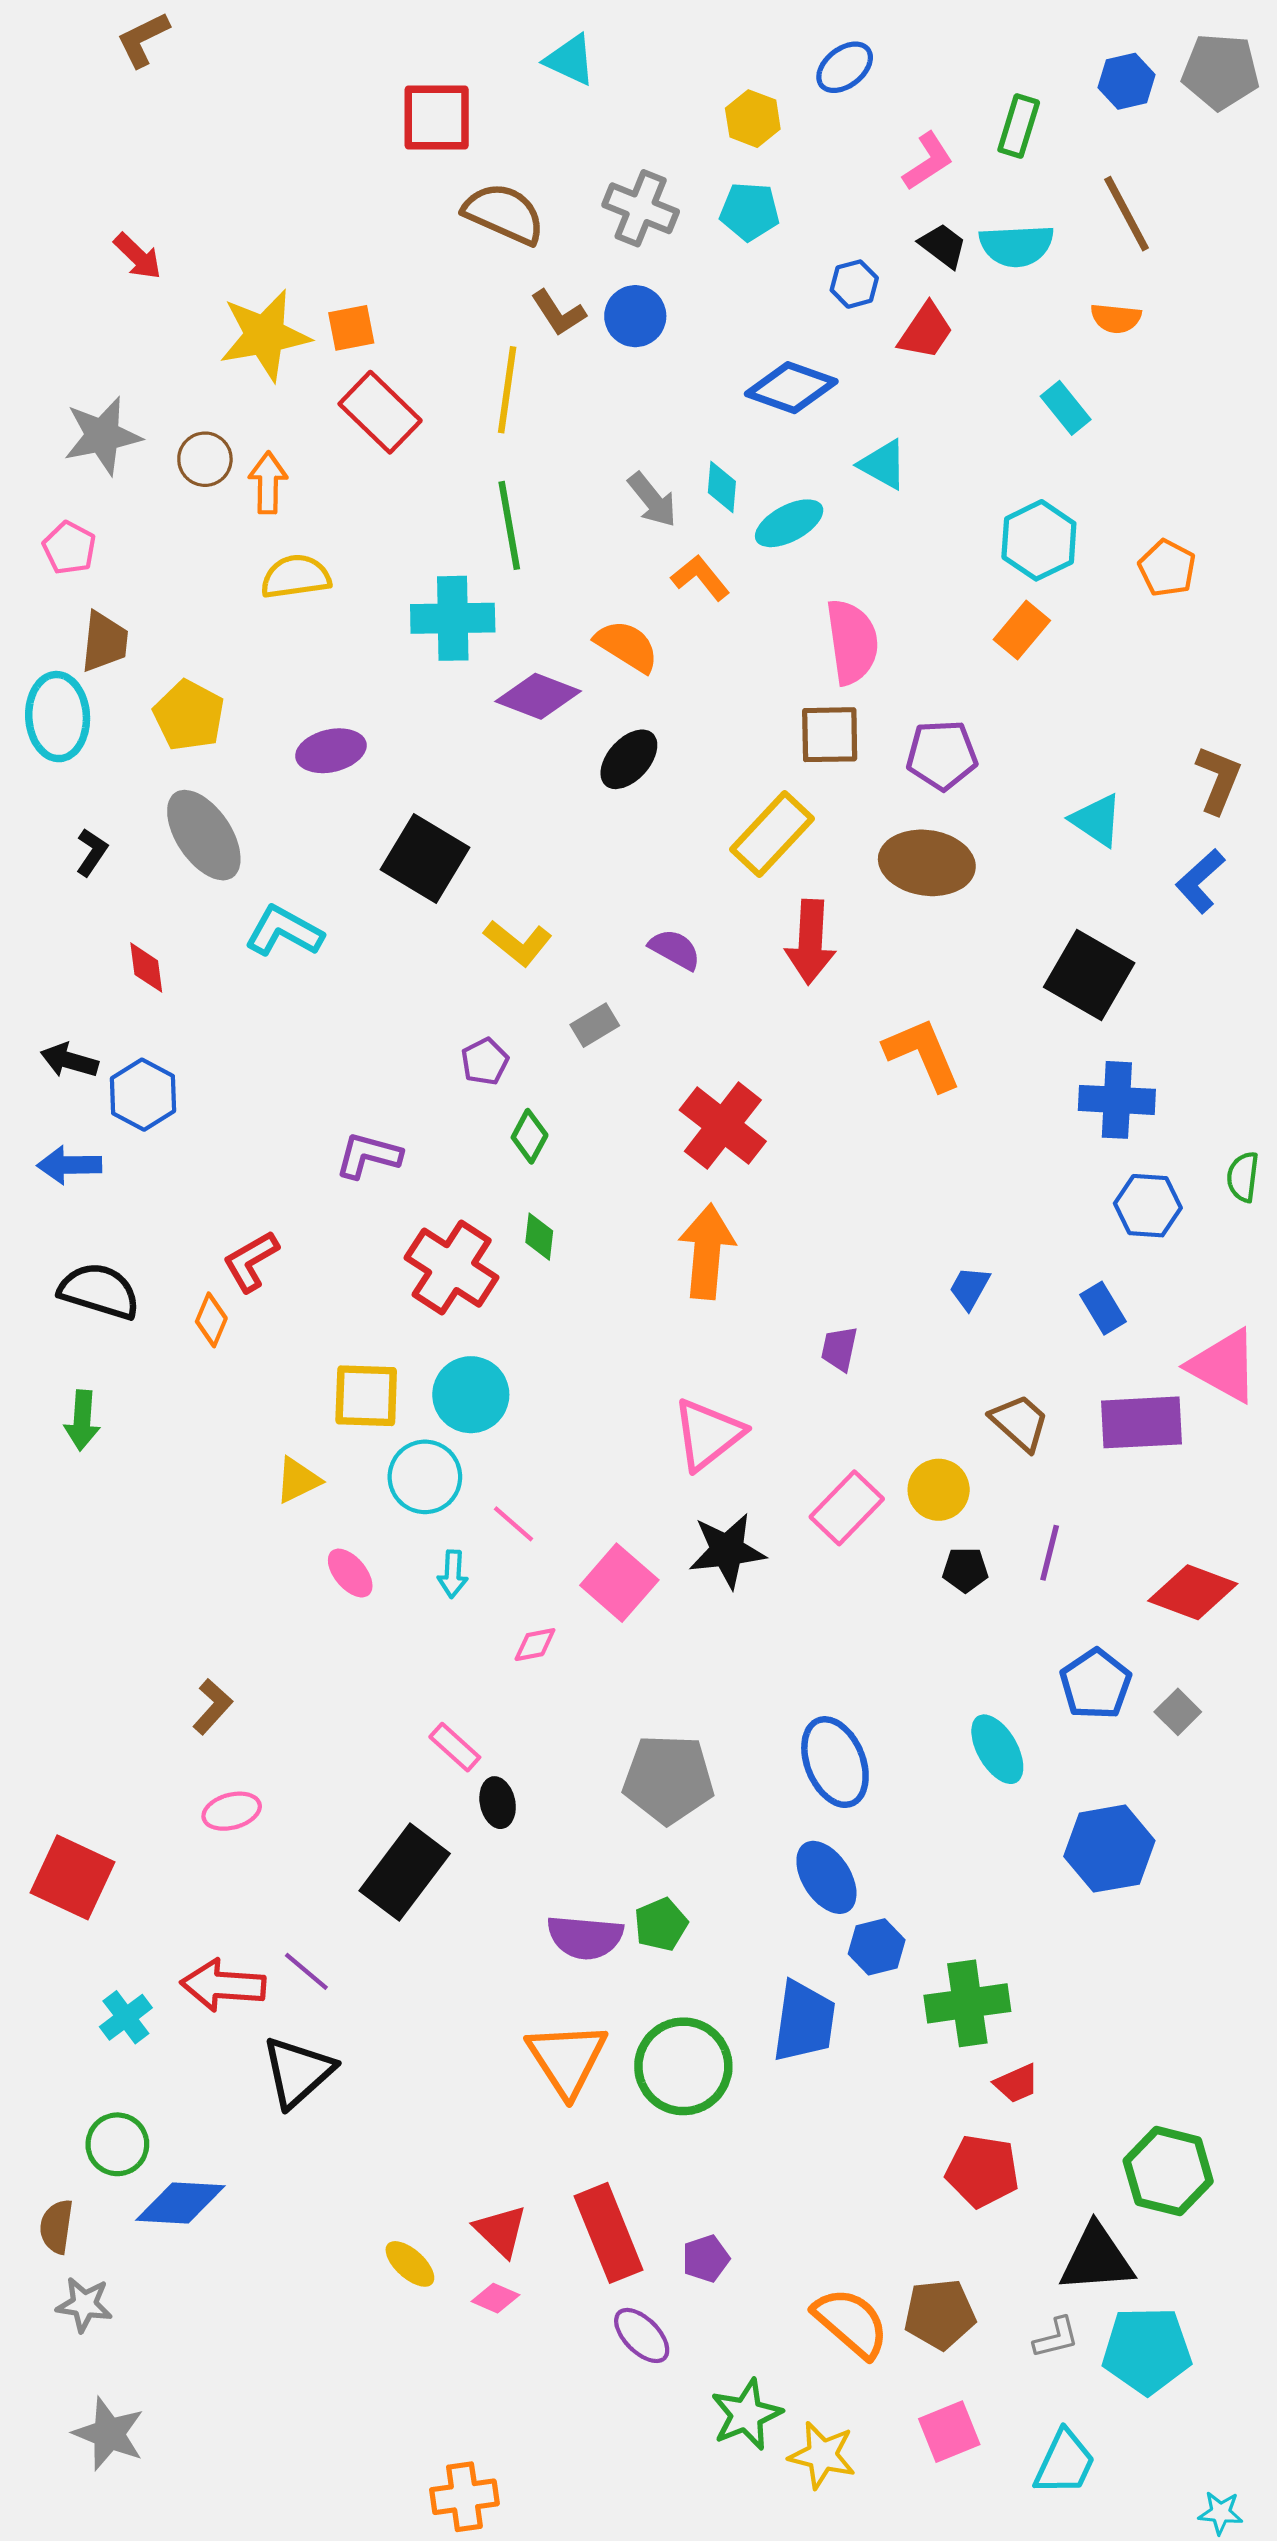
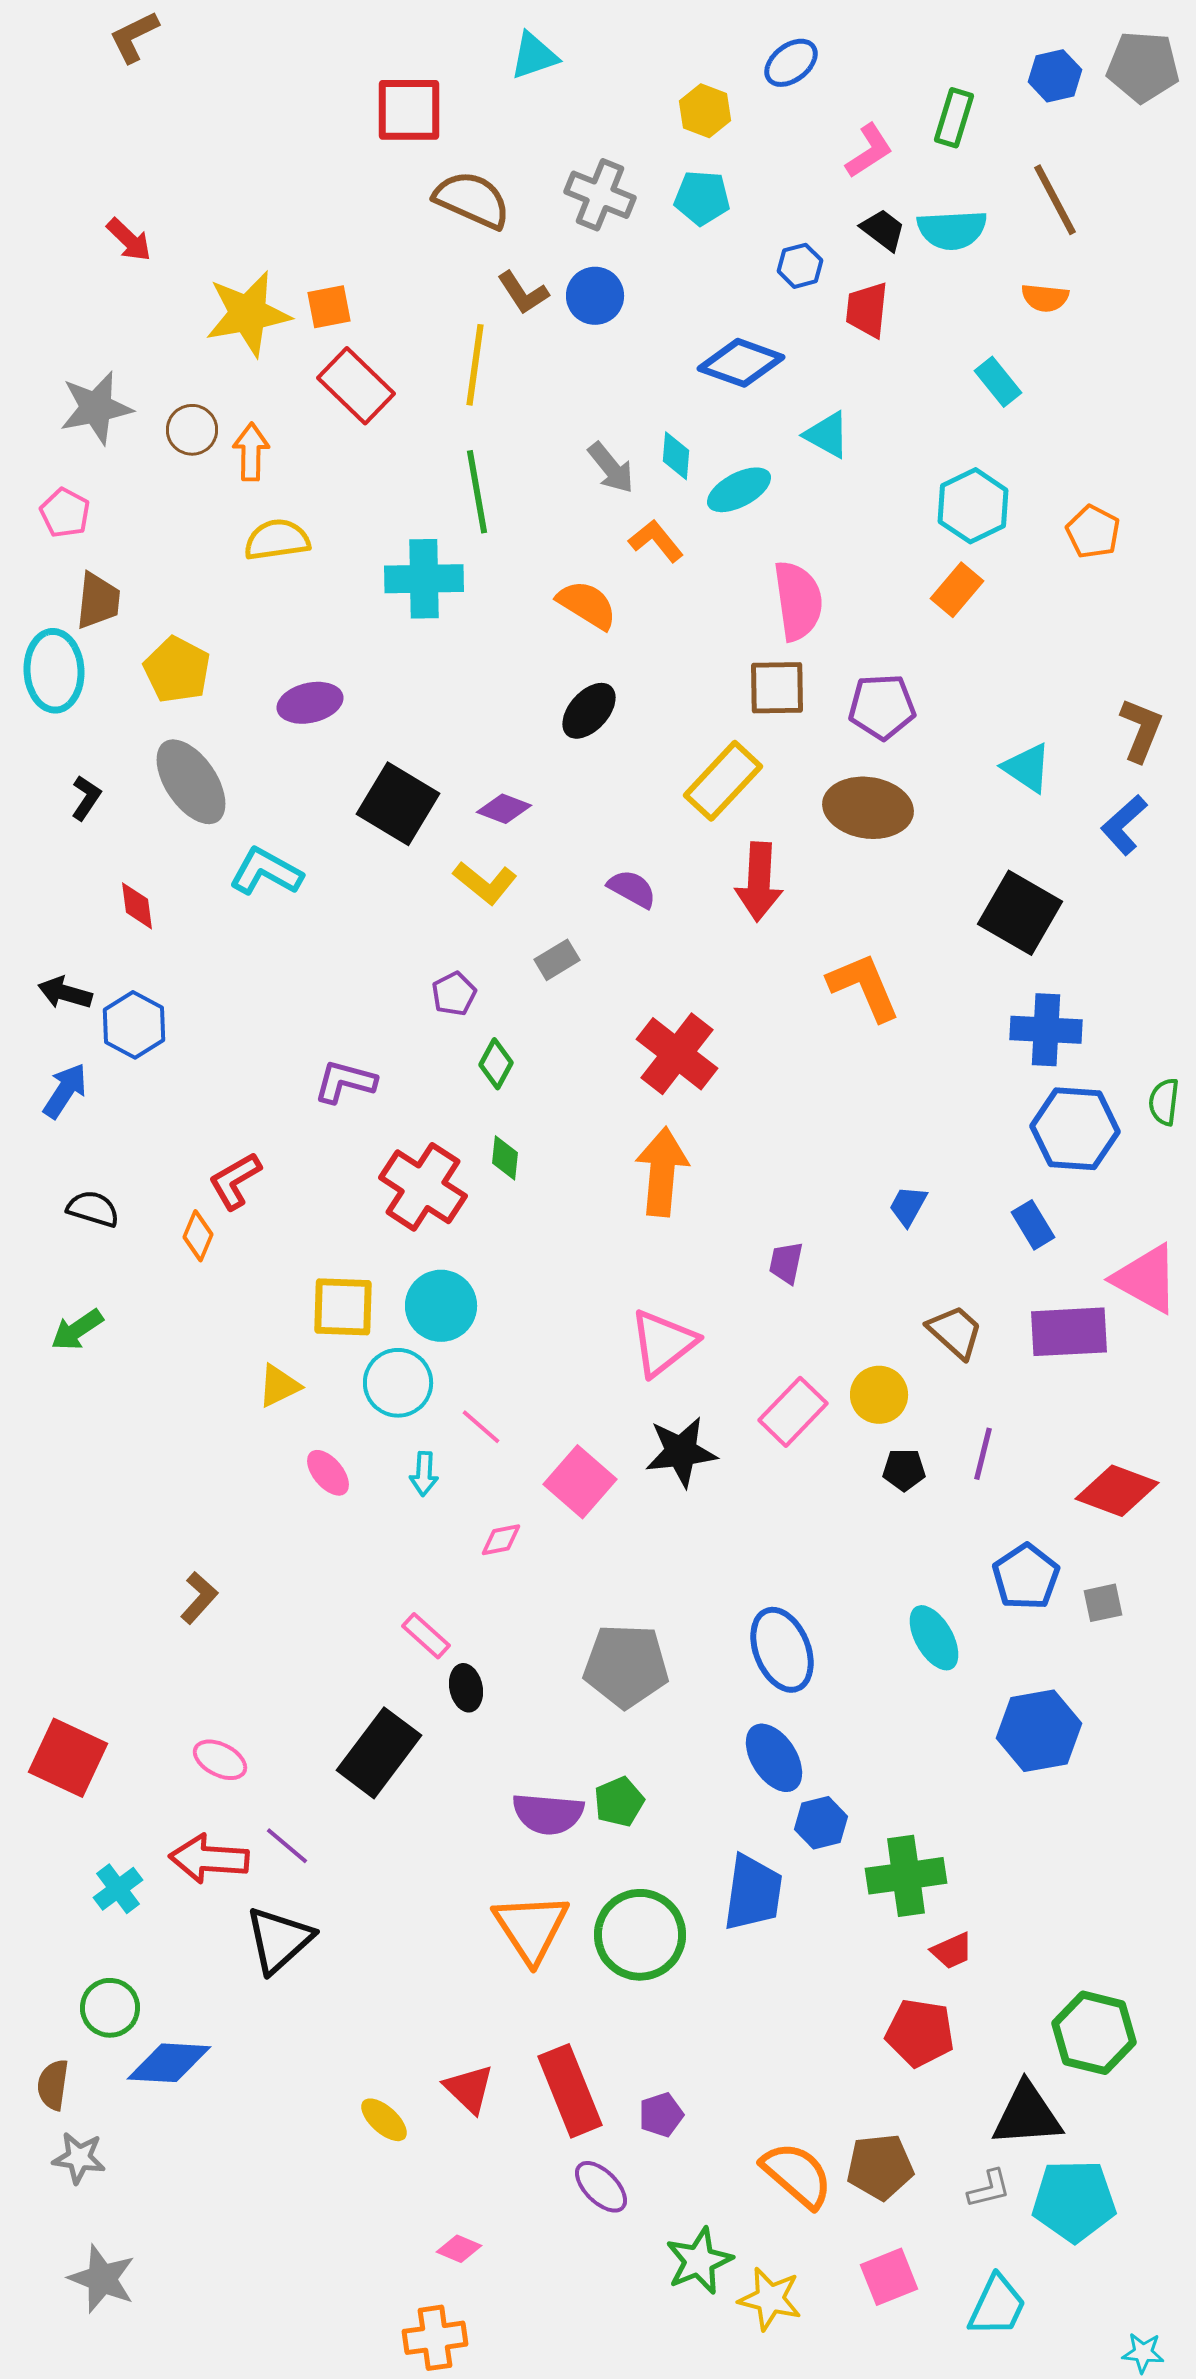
cyan triangle: (570, 60) -> (534, 56), turned -44
red trapezoid: (926, 331) -> (867, 310), turned 152
purple diamond: (538, 696) -> (504, 809), moved, size x0.7
blue arrow: (69, 1165) -> (65, 1091), turned 124
blue hexagon: (1148, 1206) -> (1075, 1129), size x1.4
black semicircle: (99, 1291) -> (93, 1209), size x0.7
green arrow: (82, 1420) -> (77, 1330), turned 52
gray square: (1178, 1712) -> (1103, 1603), turned 33
pink ellipse: (232, 1811) -> (220, 1760), moved, turned 42
pink diamond: (495, 2298) -> (459, 2249), moved

